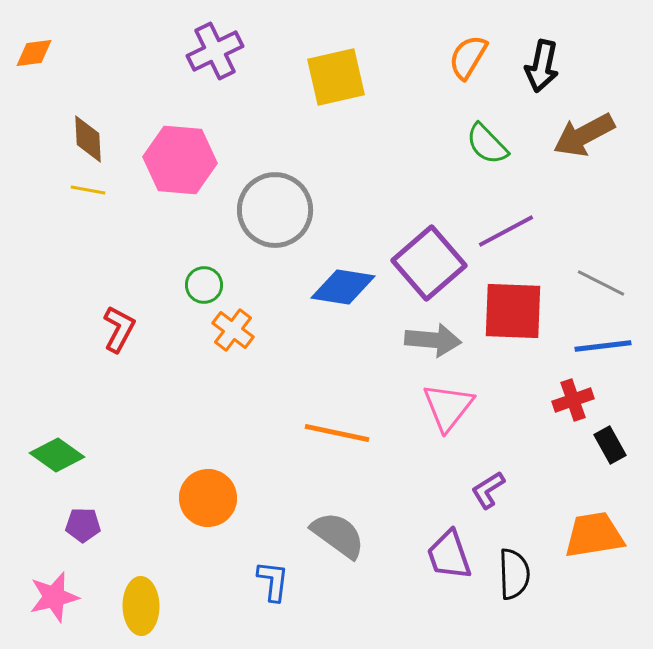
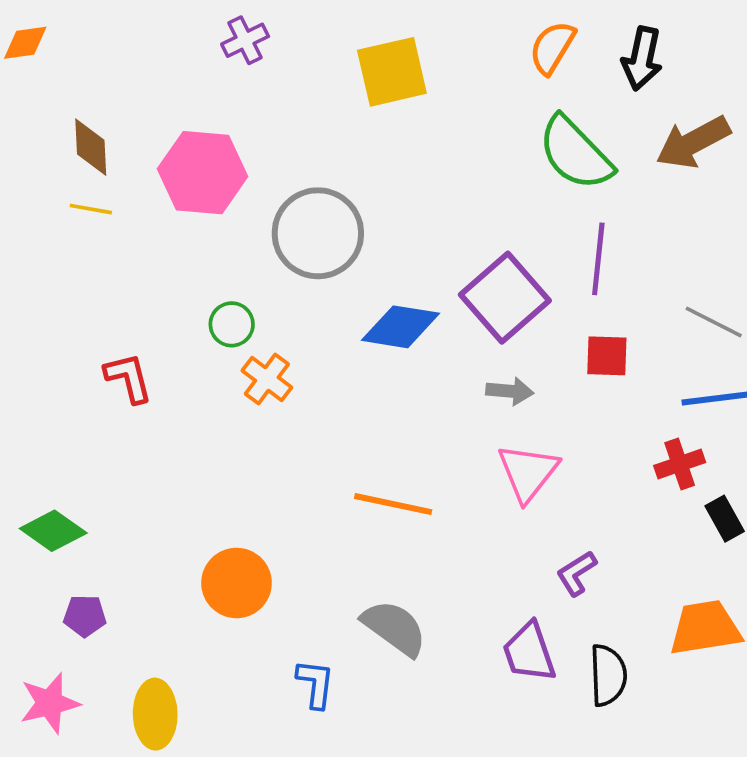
purple cross: (215, 51) -> (245, 40), size x0.7
green semicircle: (487, 144) -> (575, 153), size x1.5
purple line: (506, 231) -> (598, 259), turned -56
red square: (513, 311) -> (607, 356), size x0.6
red L-shape: (119, 329) -> (128, 378), turned -42
gray arrow: (433, 340) -> (510, 391), size x0.7

